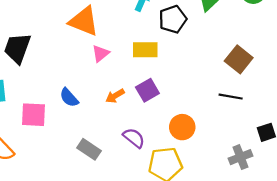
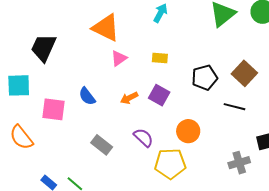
black pentagon: (173, 19) -> (205, 78), moved
yellow rectangle: (145, 50) -> (160, 58), size x0.7
purple square: (147, 90) -> (159, 95), turned -35

